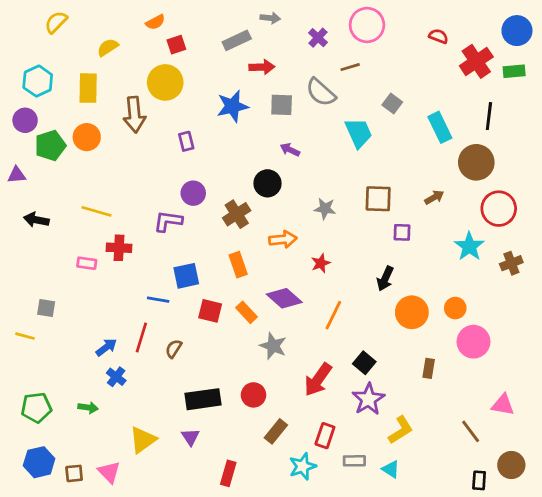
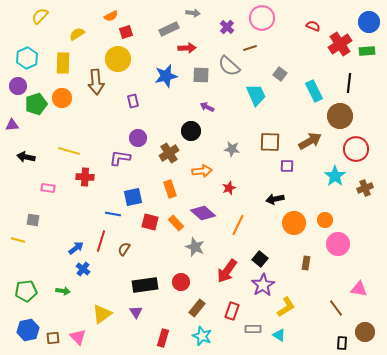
brown arrow: (434, 197) -> (310, 141), size x1.6
pink rectangle: (87, 263) -> (48, 188), moved
black arrow: (385, 279) -> (275, 199), turned 54
cyan star: (303, 466) -> (202, 336), moved, turned -30

